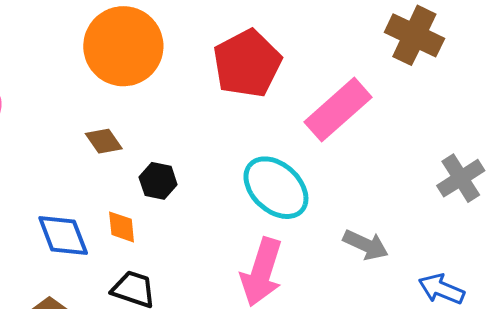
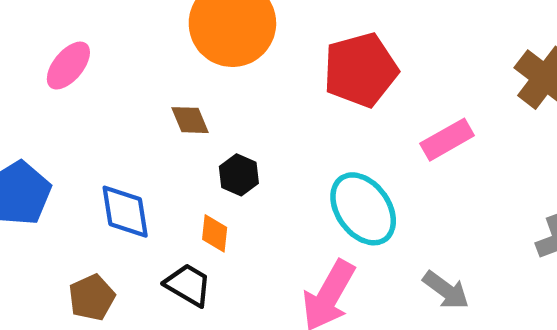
pink rectangle: (338, 110) -> (447, 140), size x0.7
orange diamond: (122, 227) -> (215, 233), moved

